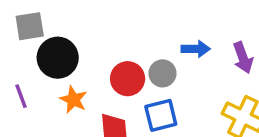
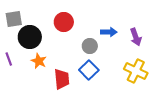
red circle: (128, 79) -> (64, 22), moved
blue square: (161, 115) -> (89, 70), turned -30

